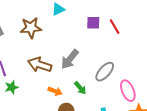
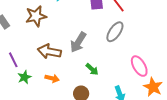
gray ellipse: (105, 72) -> (115, 32), moved
orange arrow: (55, 91) -> (52, 78), moved

